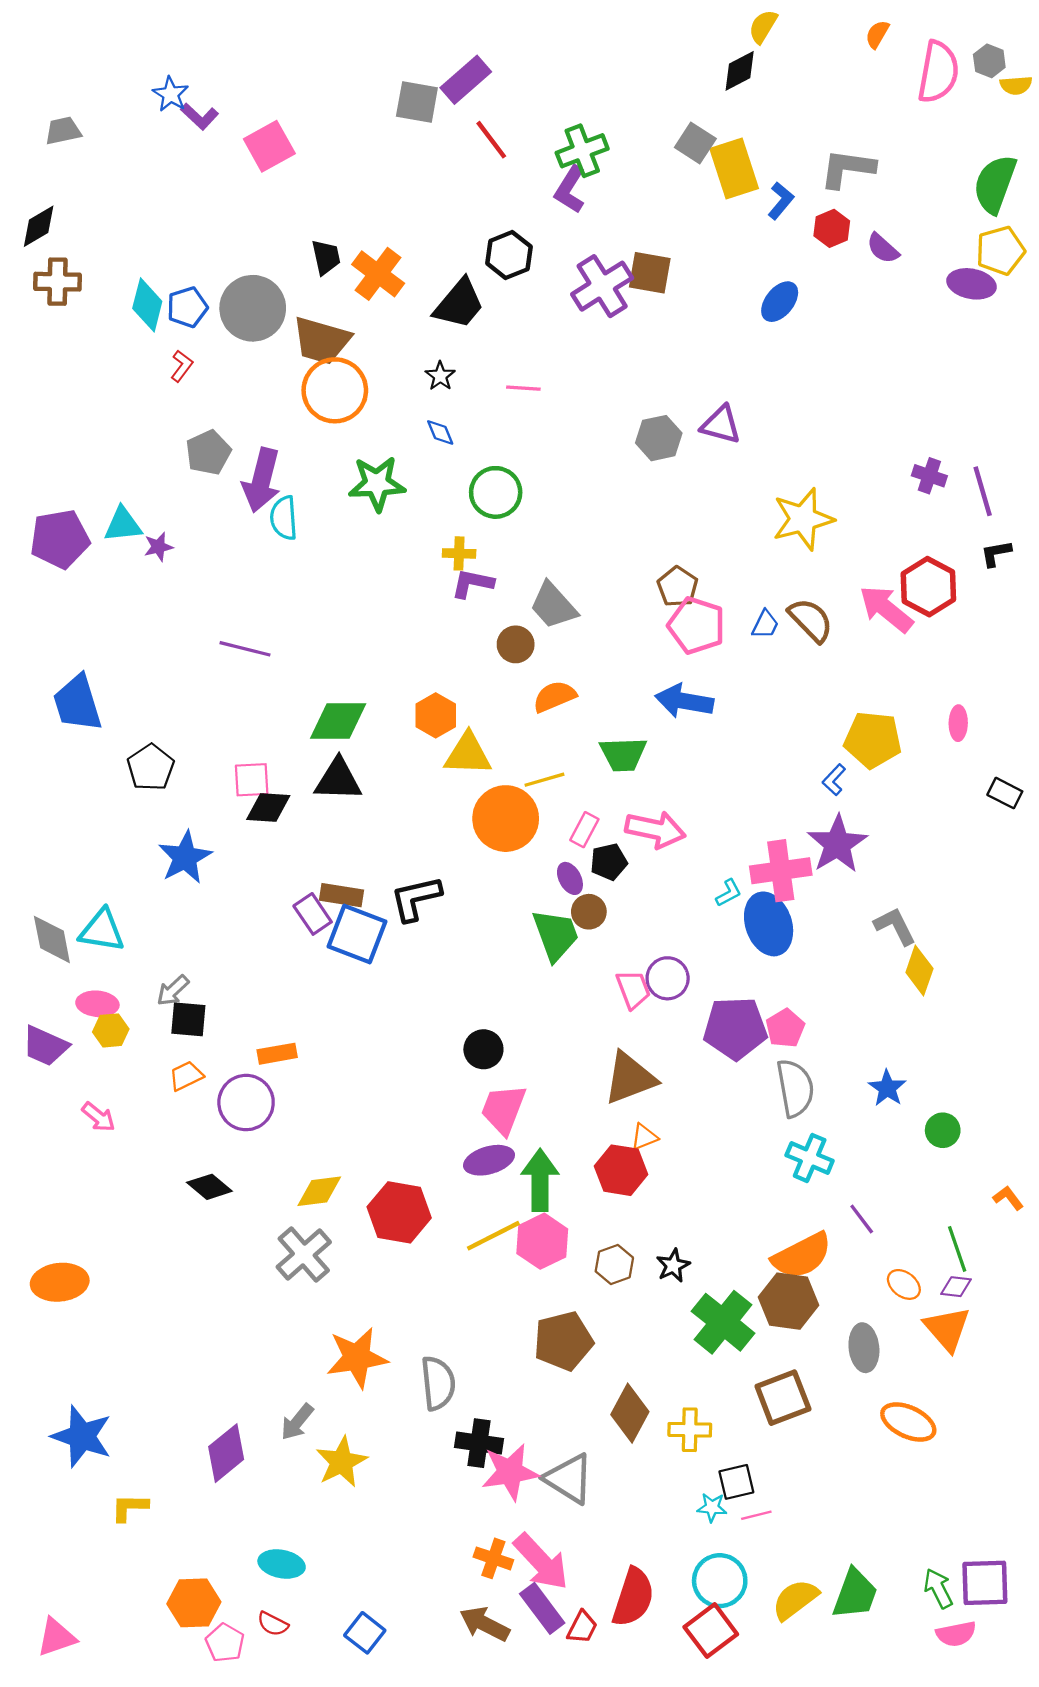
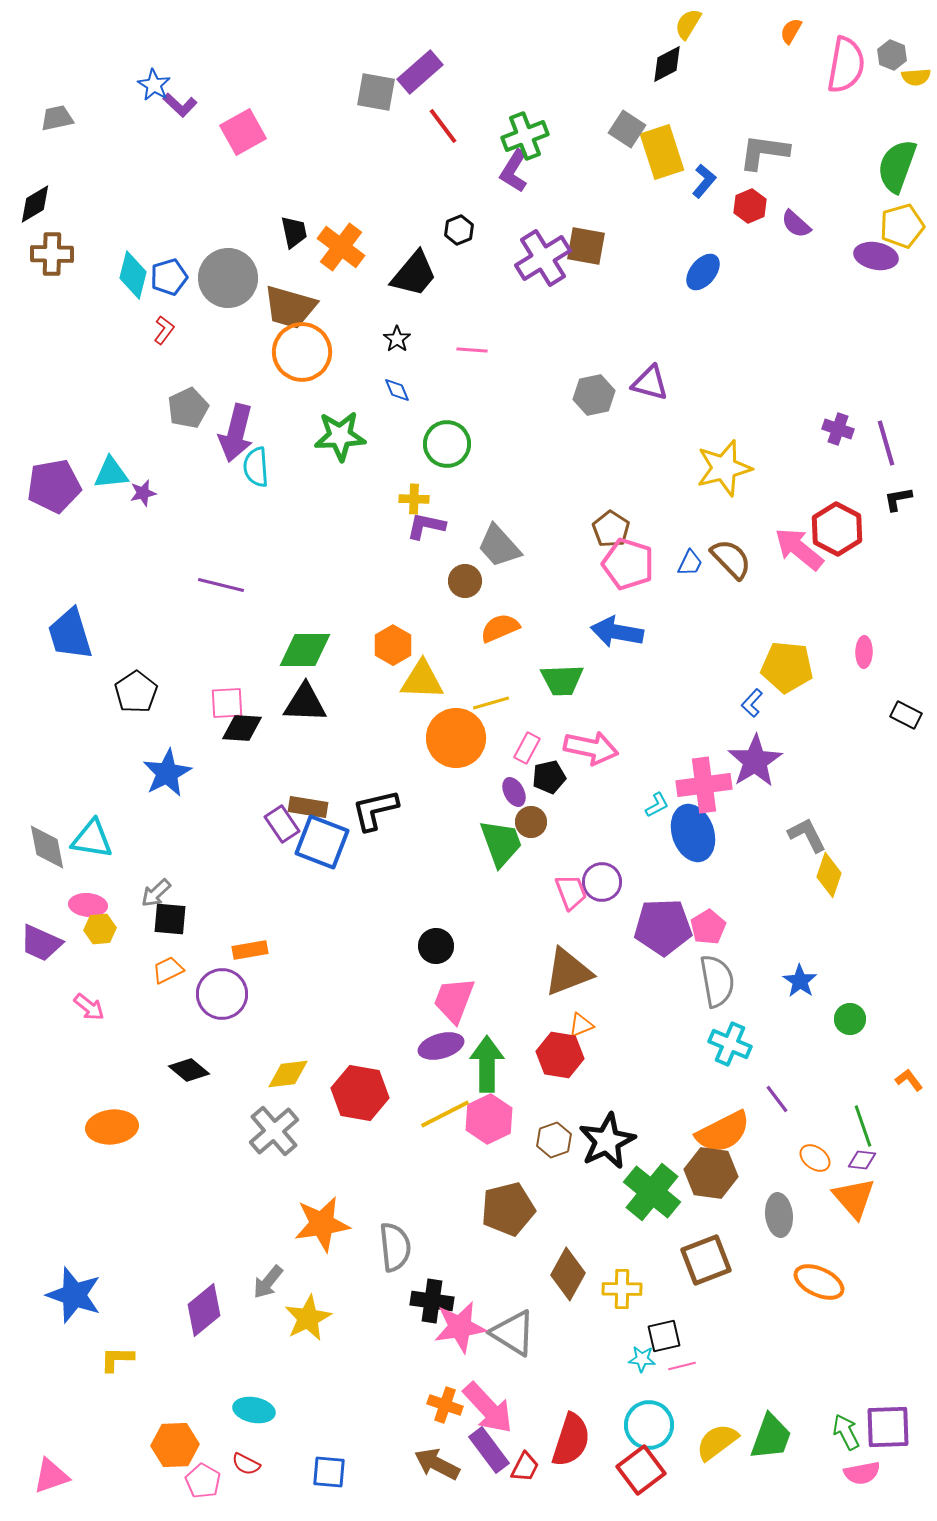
black hexagon: (509, 255) -> (459, 230), size x0.7
black star: (673, 1266) -> (607, 1141), size x1.8
orange ellipse: (60, 1282) -> (112, 1127), moved
blue square: (365, 1633) -> (329, 1472), turned -33

